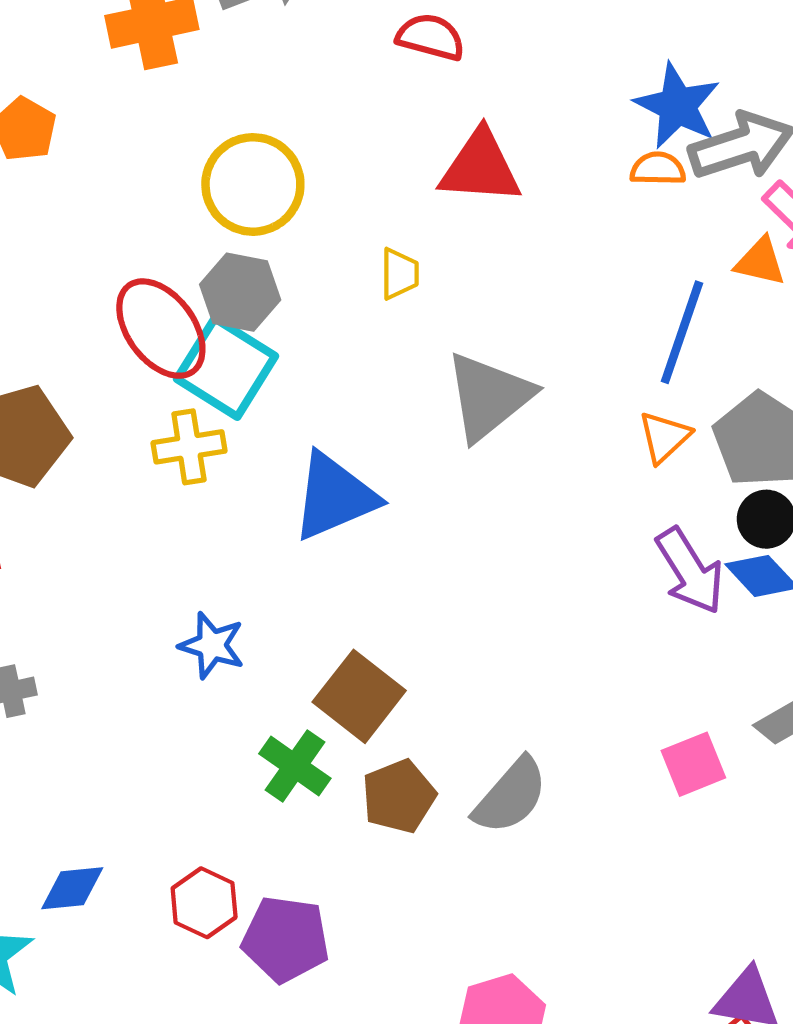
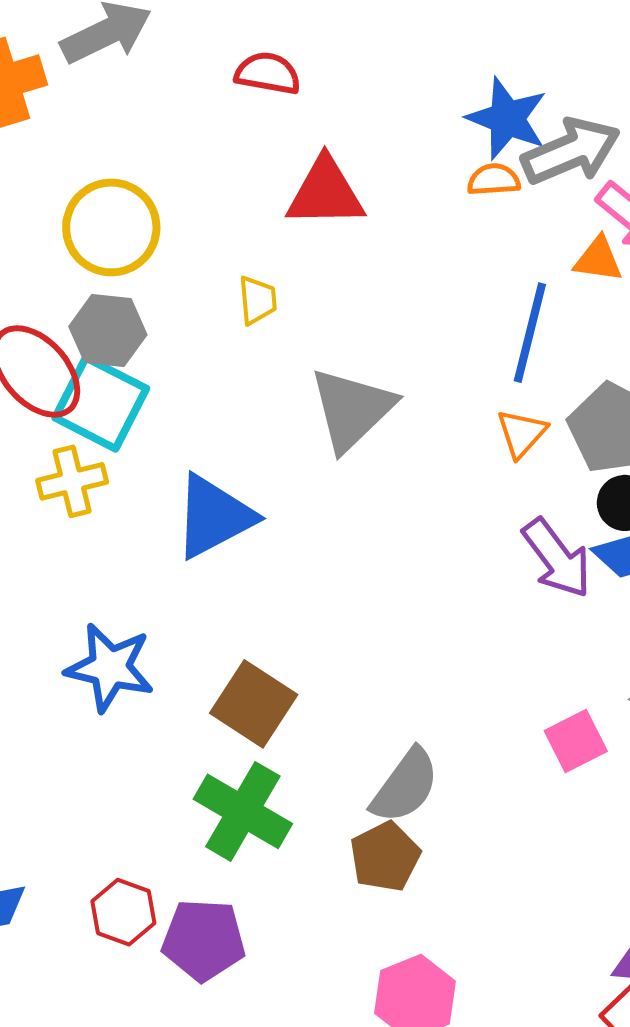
blue star: (212, 645) -> (110, 668), size x1.4
green cross: (295, 766) -> (243, 811), moved, size x1.4
brown pentagon: (399, 796) -> (385, 857), moved

